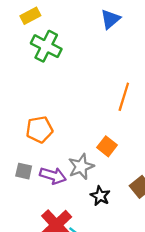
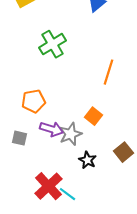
green cross: (46, 46) -> (52, 44), moved, turned 32
purple arrow: (53, 176) -> (52, 129), moved

